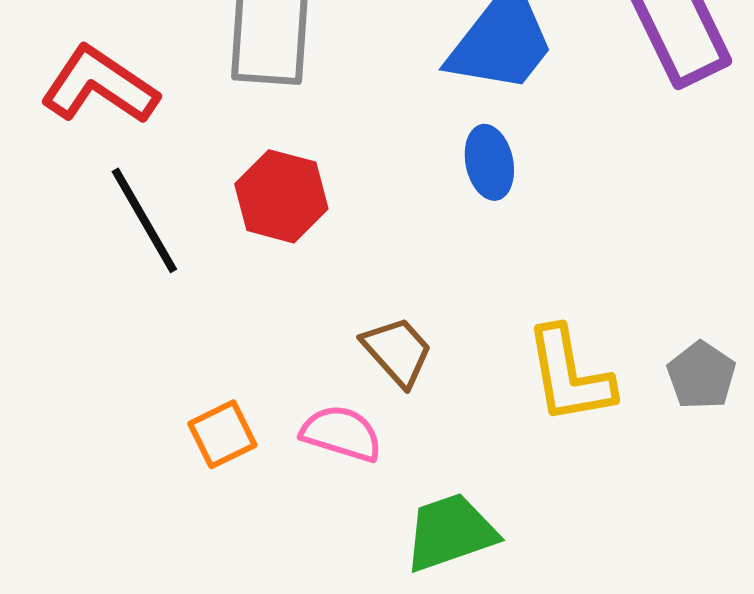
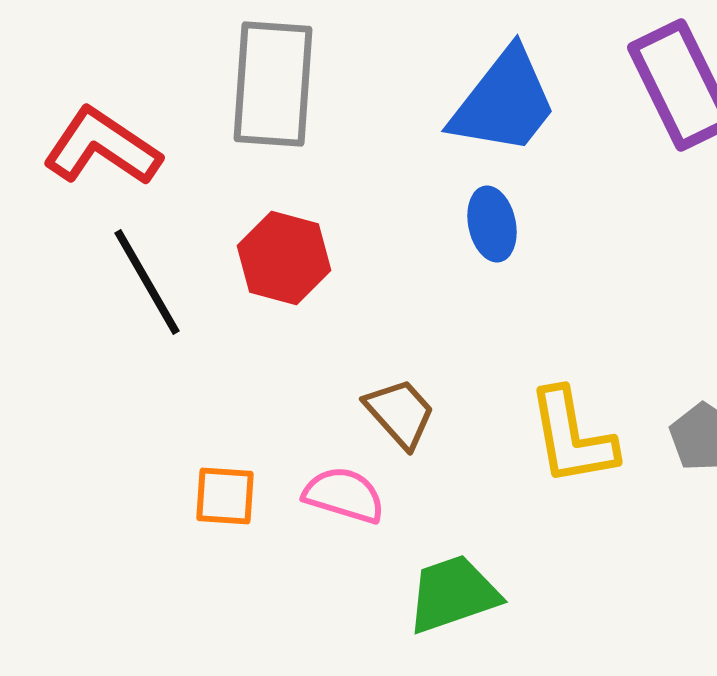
orange square: (222, 434) -> (225, 496), turned 30

